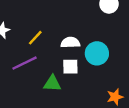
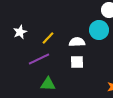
cyan circle: (97, 53) -> (99, 30), moved
green triangle: (52, 84) -> (48, 84), moved

